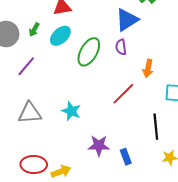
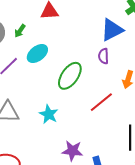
cyan ellipse: (60, 36) -> (37, 54), moved
green ellipse: (89, 52) -> (70, 76), moved

